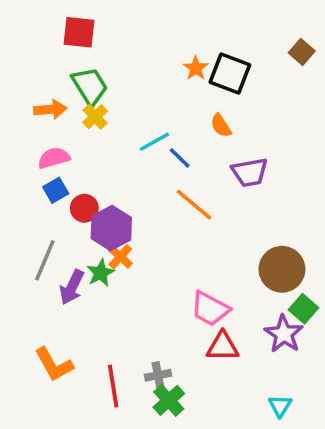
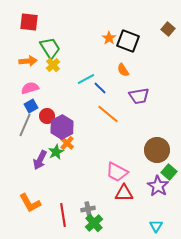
red square: (79, 32) -> (29, 22), moved
gray line: (45, 260) -> (25, 125), moved

